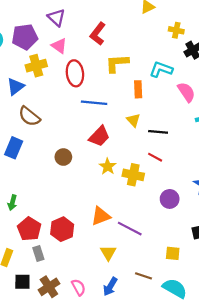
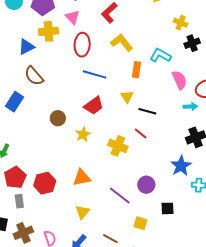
yellow L-shape: (117, 63) -> (122, 43), turned 45
yellow star: (108, 166) -> (83, 134), moved
purple circle: (170, 199) -> (146, 185), moved
purple line: (130, 229) -> (120, 195), moved

